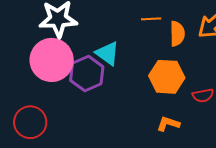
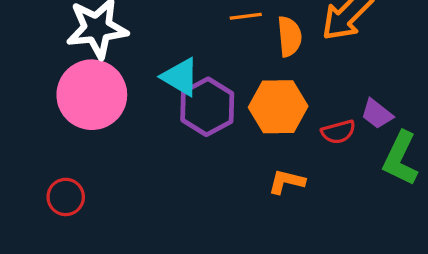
purple hexagon: (87, 74) -> (207, 107), moved
red circle: (30, 122) -> (66, 197), size x0.7

